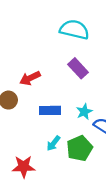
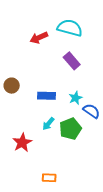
red arrow: (30, 78) -> (39, 38), moved
red star: (24, 167) -> (22, 143), turned -30

